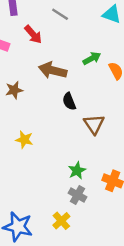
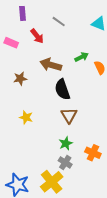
black semicircle: (69, 101) -> (62, 90), size x1.5
brown triangle: (94, 124) -> (69, 115), moved
yellow cross: (61, 221) -> (52, 182), size x1.6

